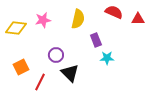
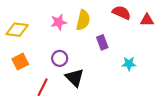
pink star: (43, 20) -> (59, 22), moved
cyan star: (107, 58) -> (129, 64), moved
orange square: (21, 67) -> (20, 62), moved

